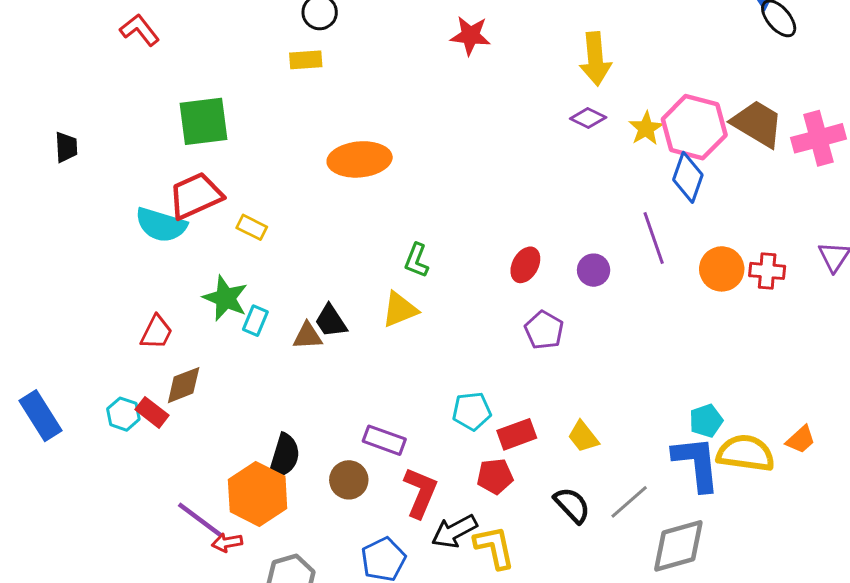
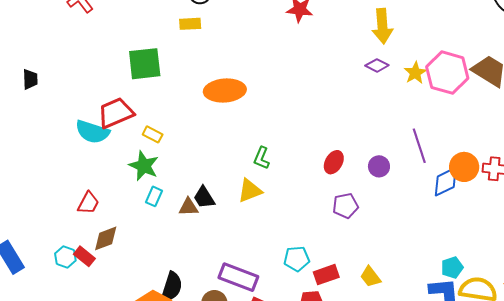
green square: (204, 121) -> (145, 64), moved
blue diamond: (688, 177) -> (446, 182), moved, turned 44
green star: (225, 298) -> (144, 166), moved
purple pentagon: (544, 330) -> (346, 206), turned 30
purple rectangle: (384, 440) -> (238, 277), size x1.4

